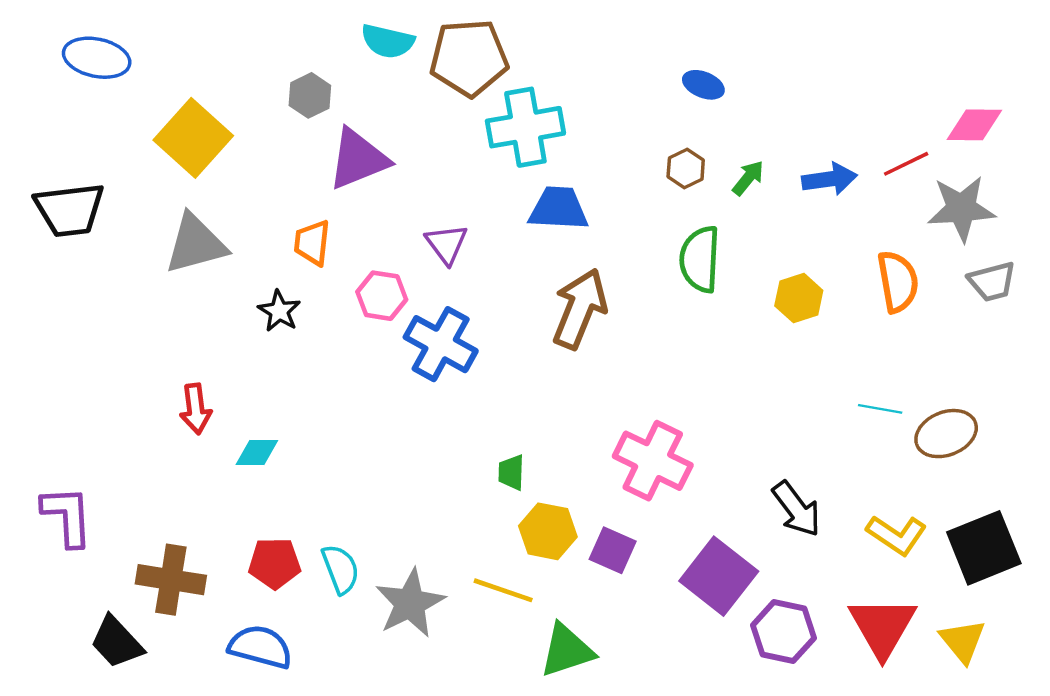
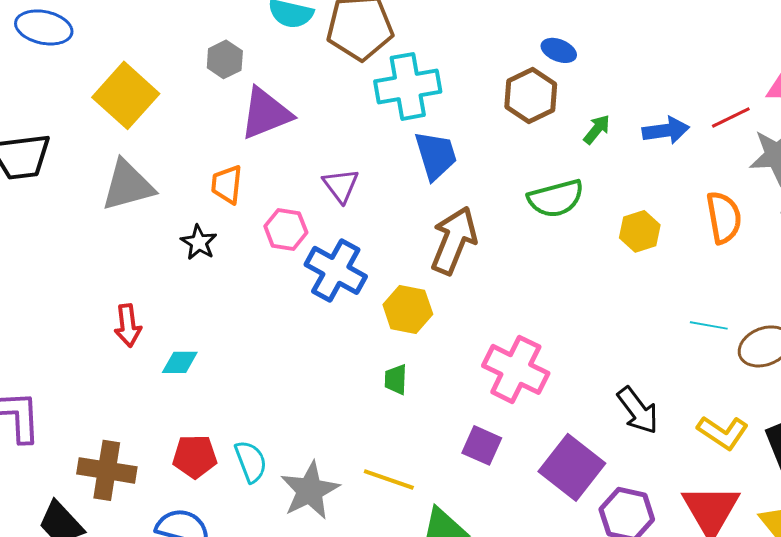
brown hexagon: (686, 168) -> (531, 95), moved, size x1.6
blue trapezoid: (558, 209) -> (436, 155), turned 70
green semicircle: (700, 259) -> (556, 198), turned -108
yellow hexagon: (548, 531) -> (408, 309), moved

